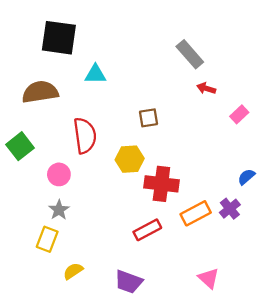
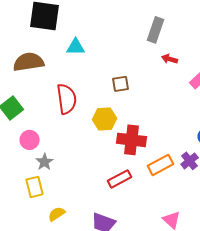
gray rectangle: (190, 54) -> (156, 30), turned 60
pink circle: (59, 174) -> (30, 140), moved
yellow rectangle: (47, 239) -> (35, 187), turned -35

